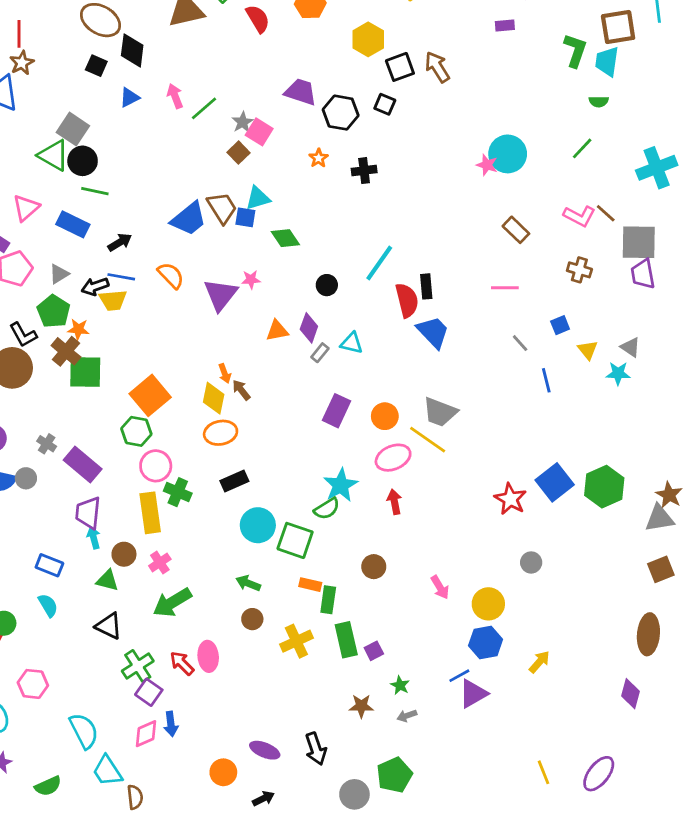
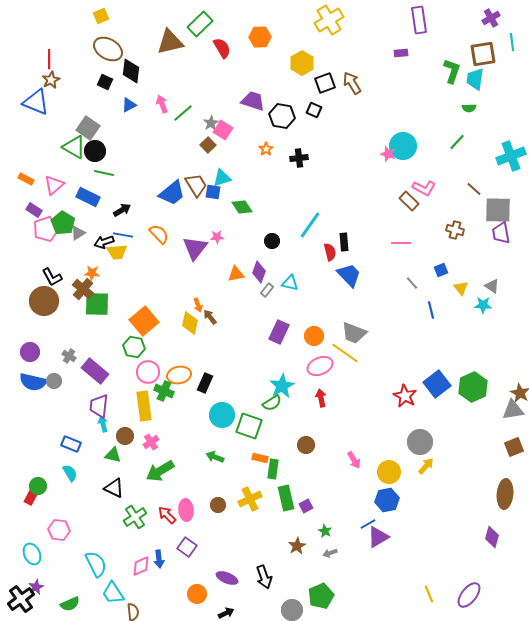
pink L-shape: (579, 216) -> (424, 188), moved
red semicircle: (407, 300) -> (330, 252), size x0.7
green pentagon: (54, 311) -> (63, 223), moved
orange ellipse: (221, 433) -> (179, 375), moved
black rectangle: (234, 481) -> (205, 383), turned -42
gray circle: (531, 562) -> (420, 442), size x1.6
brown circle: (252, 619) -> (218, 505), moved
yellow arrow: (539, 662) -> (426, 466), moved
purple square: (149, 692) -> (187, 547), moved
brown star: (361, 706) -> (297, 546), turned -30

